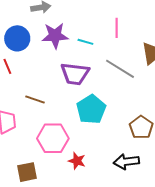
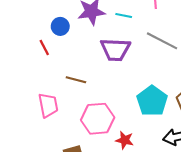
blue circle: (17, 38) -> (60, 26), moved, size x0.7
cyan pentagon: (91, 109) -> (152, 101), moved

